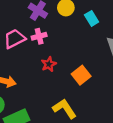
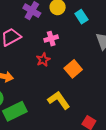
pink cross: (39, 36) -> (51, 39), moved

